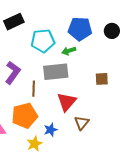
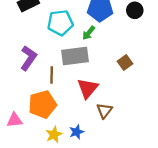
green arrow: (69, 51) -> (89, 33), turned -32
brown square: (102, 79) -> (125, 63), turned -32
blue star: (51, 130) -> (77, 132), moved

